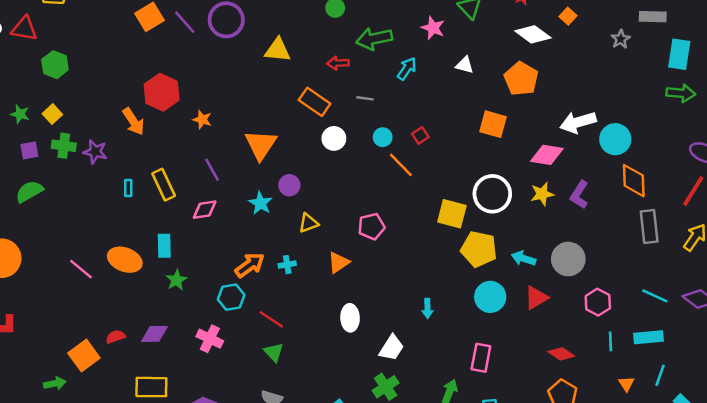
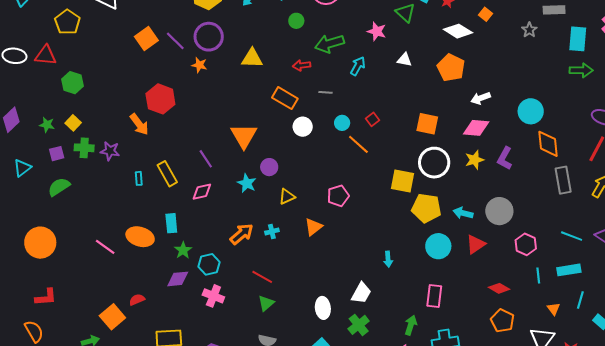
orange star: (202, 120) -> (199, 65), moved
white arrow: (578, 122) -> (481, 98), moved, size x0.7
orange square: (493, 124) -> (427, 124), moved
cyan hexagon: (231, 297) -> (209, 264), moved
white ellipse: (350, 318) -> (323, 308), moved
purple diamond: (154, 334) -> (178, 279), moved
green triangle: (274, 352) -> (266, 303), turned 36

